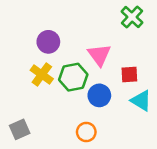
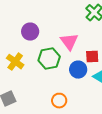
yellow cross: (42, 74) -> (15, 62), moved
blue circle: (99, 95) -> (78, 70), moved

